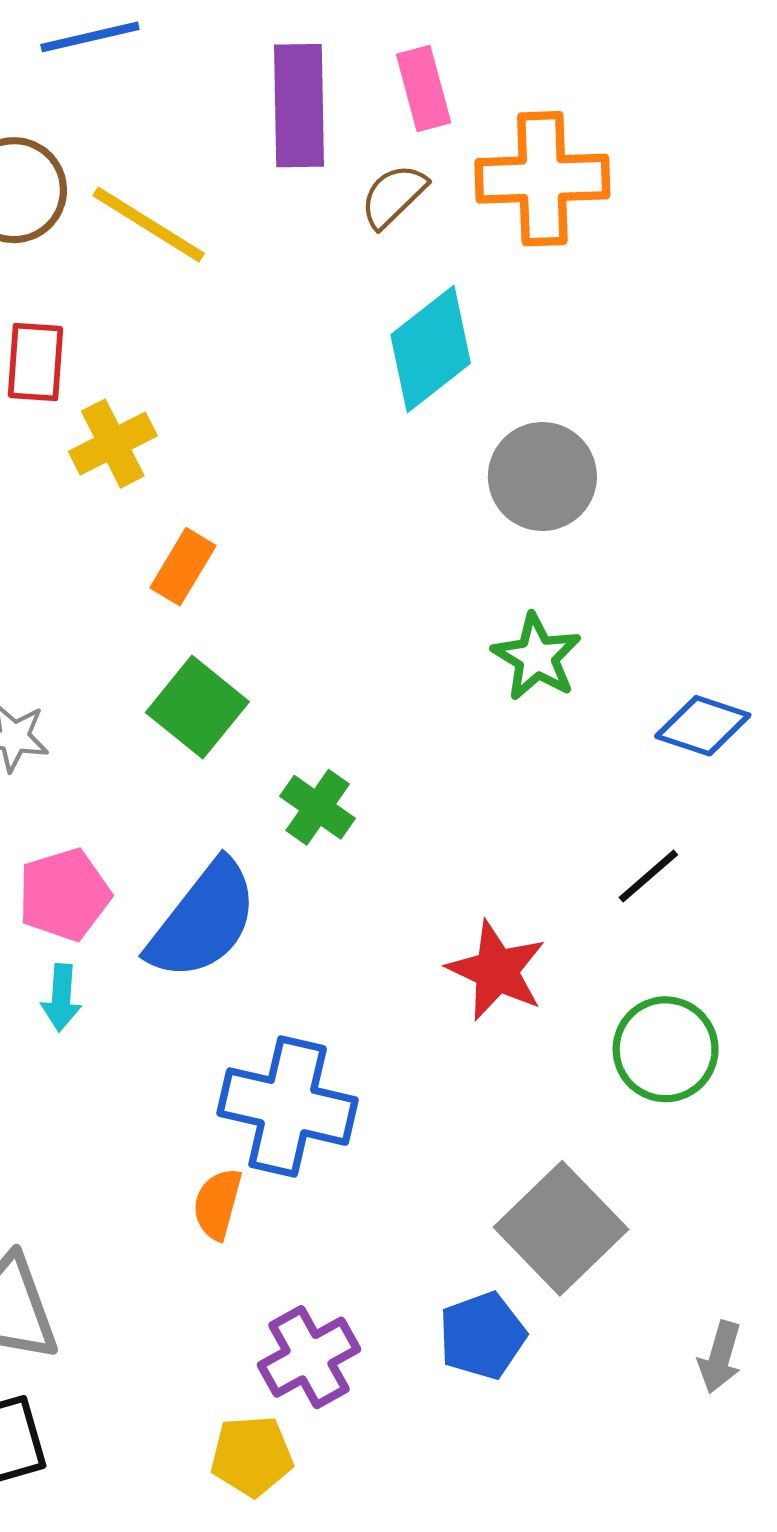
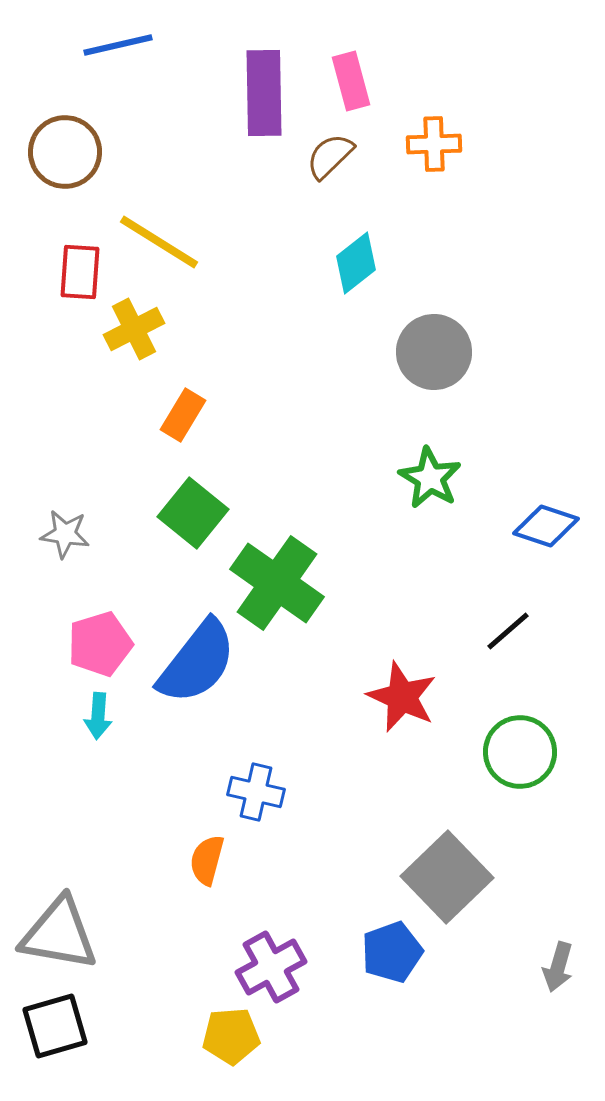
orange cross: (542, 179) -> (434, 144), size x0.6
yellow line: (149, 224) -> (159, 242), moved
cyan diamond: (431, 349) -> (356, 263), size x0.7
green cross: (318, 807) -> (277, 583), size x1.8
blue cross: (288, 1107) -> (256, 792), size x0.6

